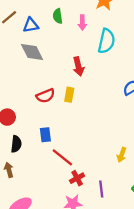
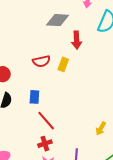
gray diamond: (32, 52) -> (58, 20), moved, turned -70
red cross: (77, 178) -> (45, 144), moved

